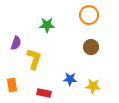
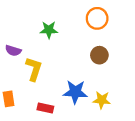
purple semicircle: (16, 43) -> (13, 51), turned 88
blue star: (70, 79) -> (75, 92), size x1.5

